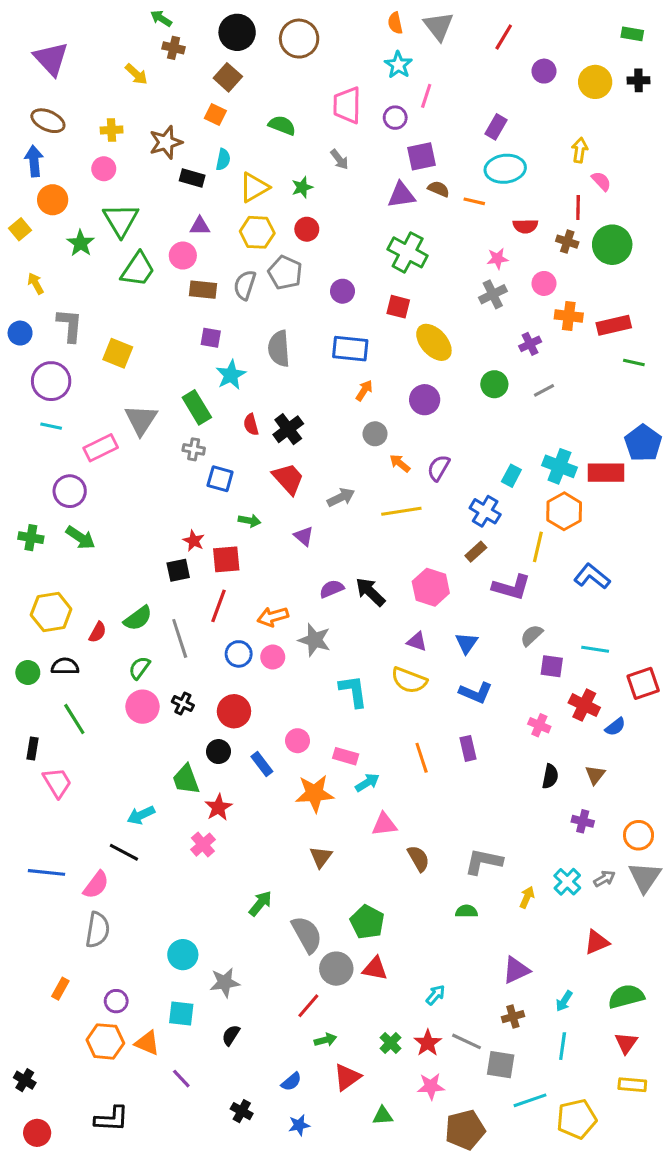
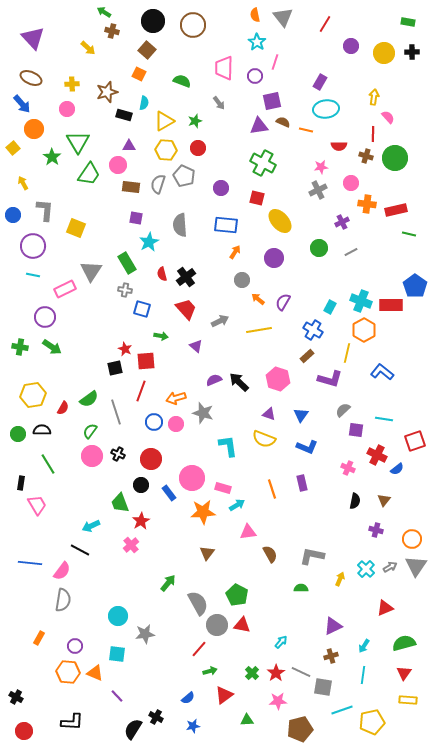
blue arrow: (34, 161) -> (22, 104), turned 144
pink circle: (298, 741) -> (192, 478), size x1.6
black semicircle: (231, 1035) -> (133, 729), moved, size x1.5

